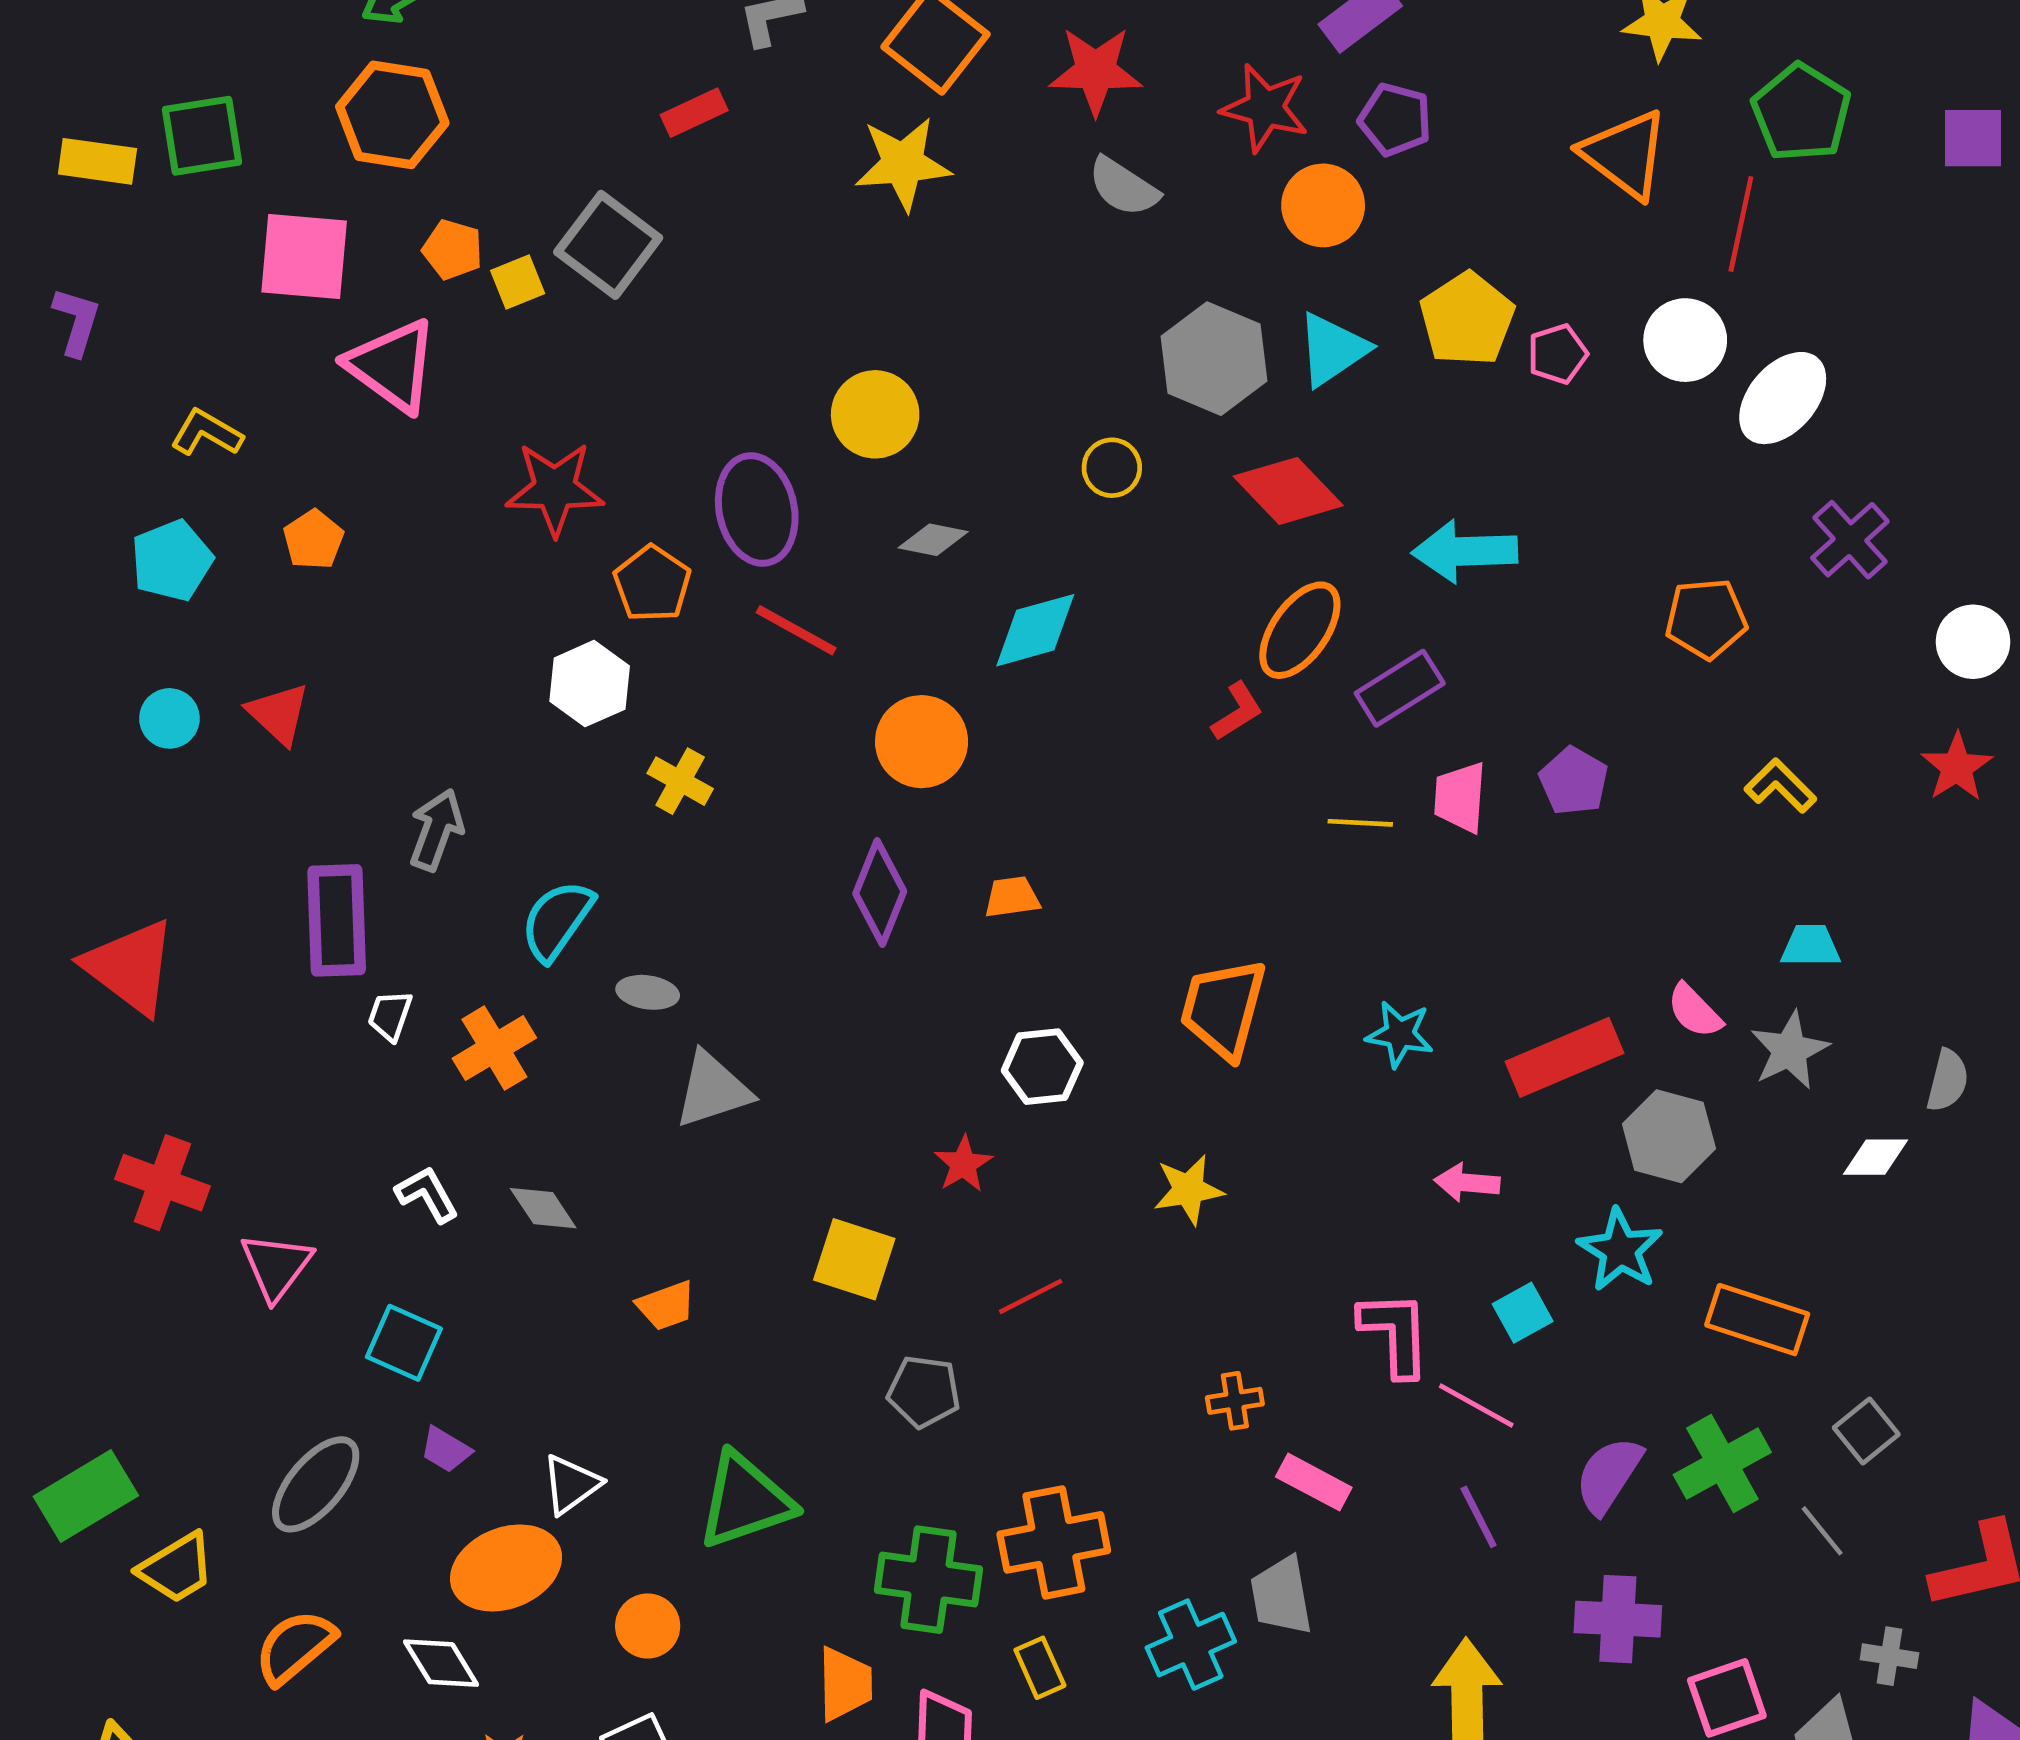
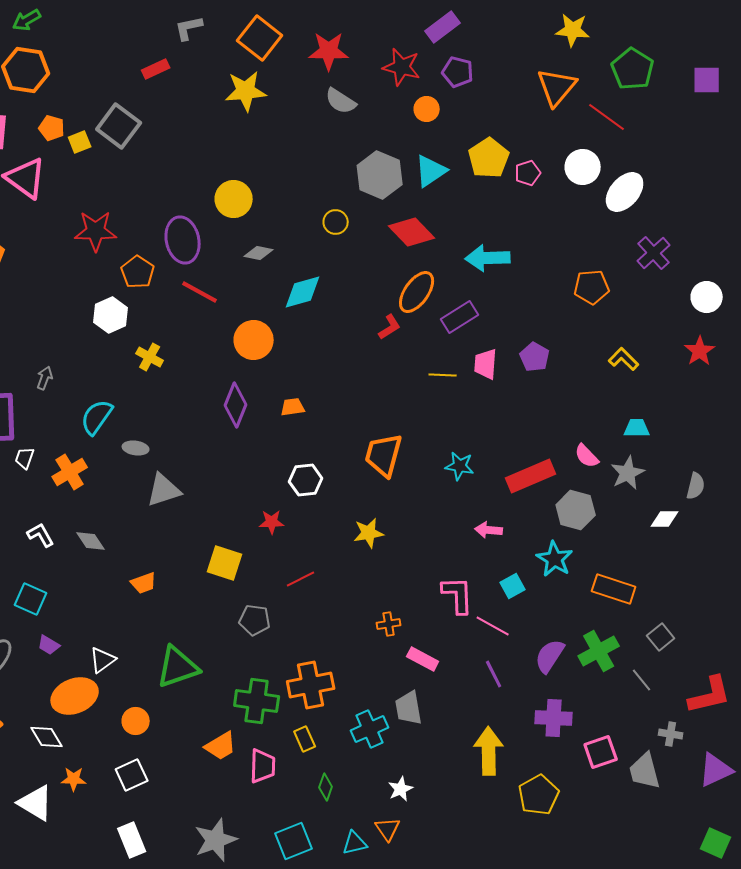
orange triangle: (1625, 154) -> (557, 87), turned 33
orange circle: (1323, 205) -> (427, 109), size x0.7
red line: (1741, 224) -> (607, 117), turned -66
gray arrow: (436, 830) -> (45, 378), size x0.7
red star: (963, 1164) -> (272, 522), turned 30
orange trapezoid: (845, 1684) -> (221, 746), turned 60

